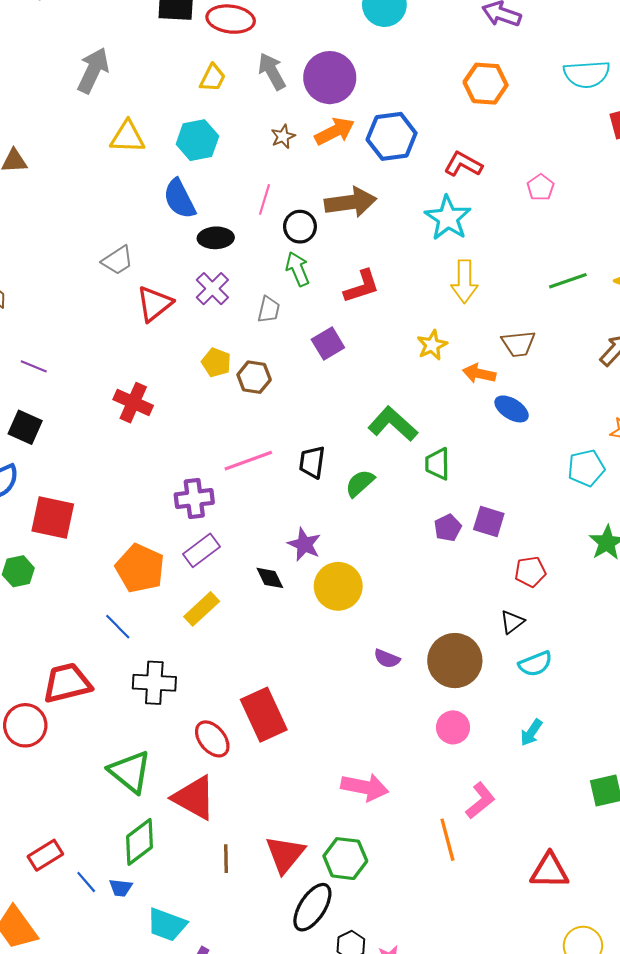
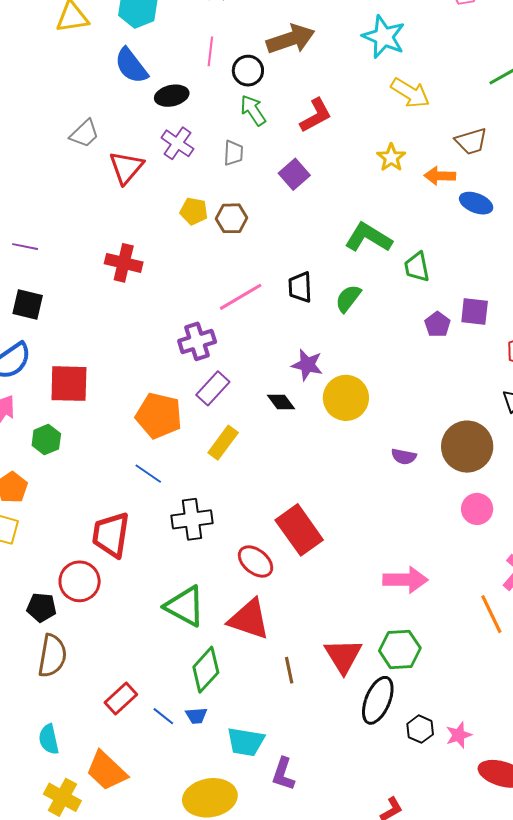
yellow arrow: (464, 281) -> (410, 93), turned -48
red trapezoid: (67, 683) -> (111, 535), turned -57

